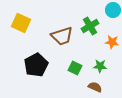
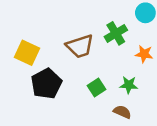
yellow square: (21, 23) -> (27, 53), moved
green square: (75, 68) -> (97, 87), turned 32

